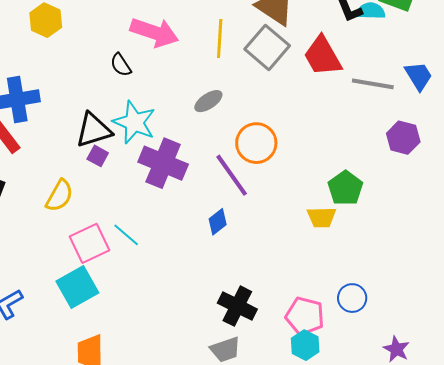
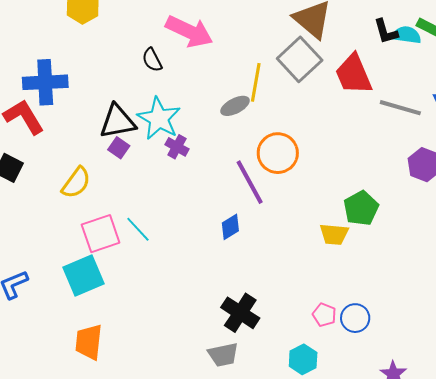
yellow line: (220, 39) -> (256, 82), moved
purple cross: (163, 163) -> (177, 147), moved, size x0.5
pink pentagon: (305, 316) -> (324, 315), moved, size x0.6

